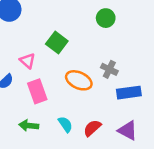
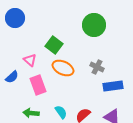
green circle: (106, 18) -> (94, 25), size x1.5
orange ellipse: (79, 80) -> (63, 68), moved

